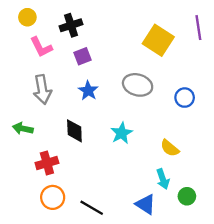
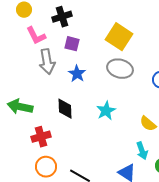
yellow square: (158, 40) -> (119, 37), moved
purple square: (82, 56) -> (72, 44), turned 35
gray arrow: (42, 90) -> (47, 62), moved
green arrow: (23, 129) -> (20, 107), size x1.4

